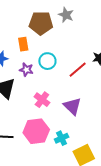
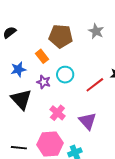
gray star: (66, 15) -> (96, 31), moved
orange rectangle: (23, 44) -> (42, 56), turned -32

